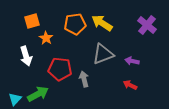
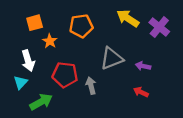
yellow arrow: (102, 23) -> (128, 18), moved
cyan triangle: (15, 99) -> (20, 82), moved

